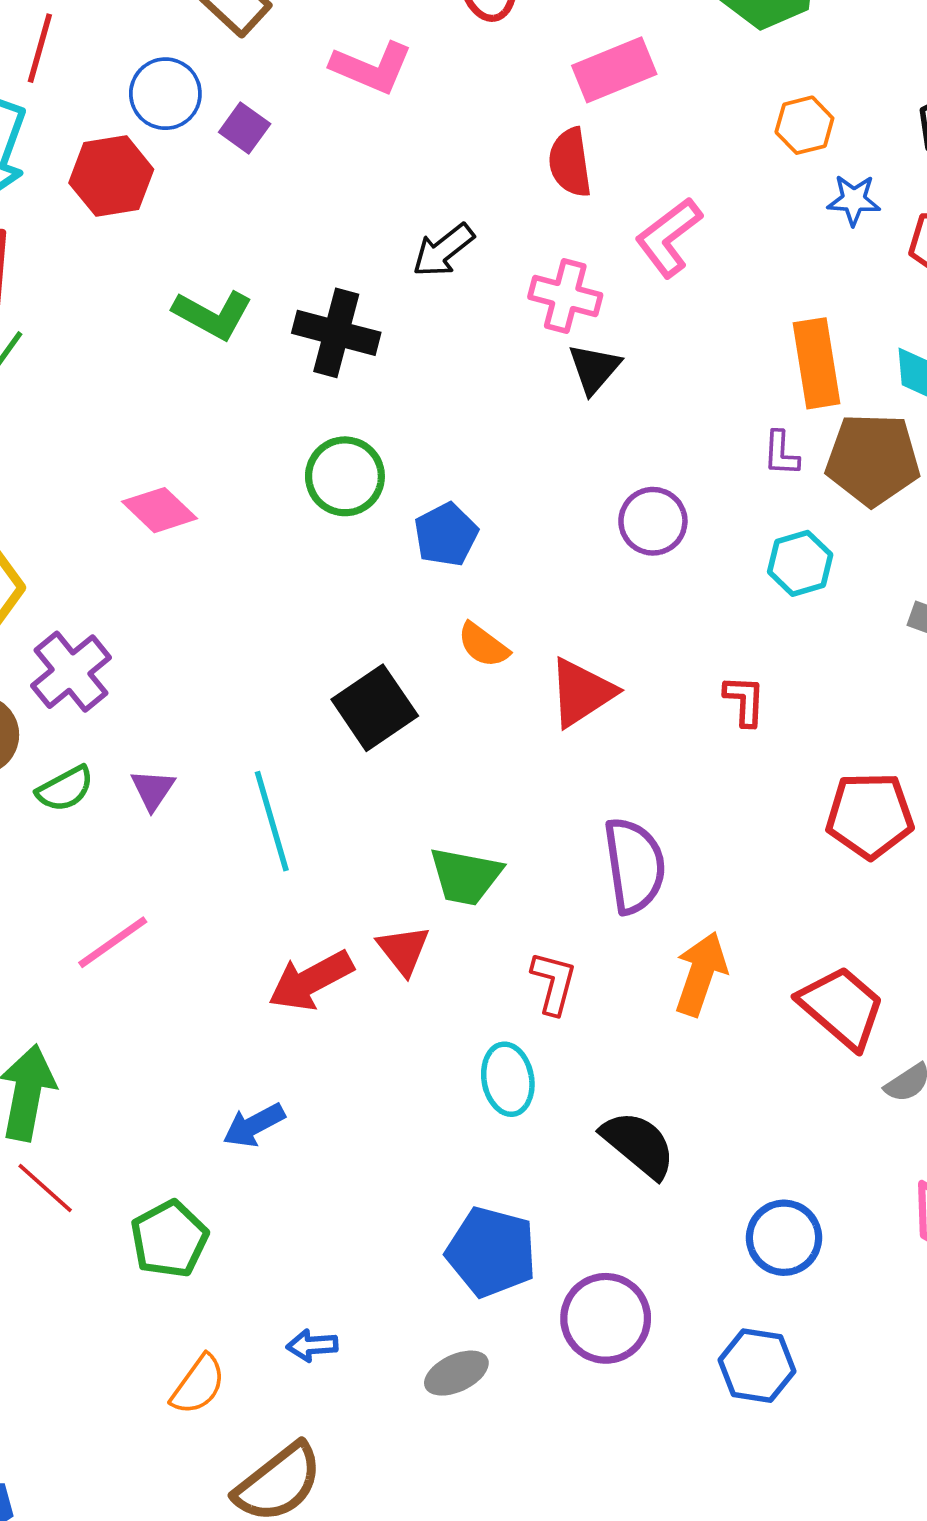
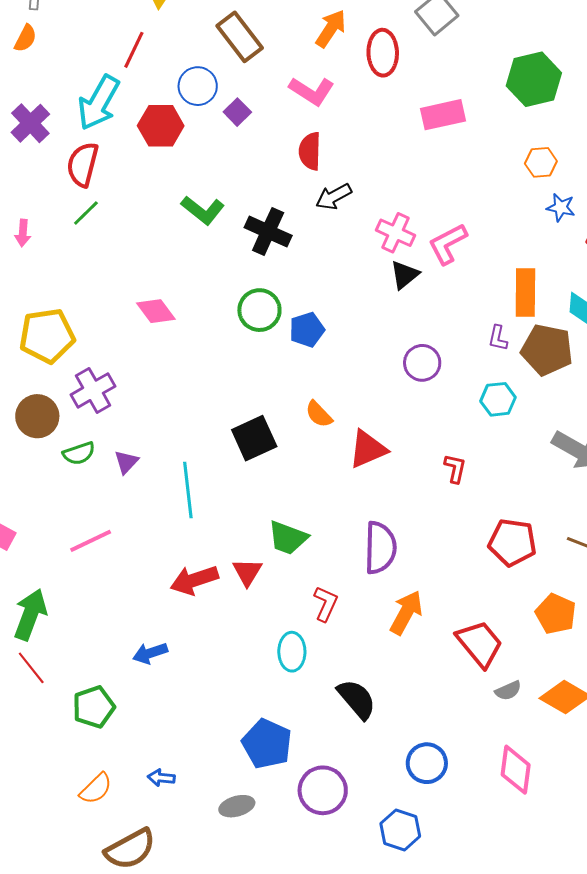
red semicircle: (570, 162) -> (310, 151), moved
pink L-shape: (669, 237) -> (448, 244), moved
blue pentagon: (446, 535) -> (307, 330), moved

